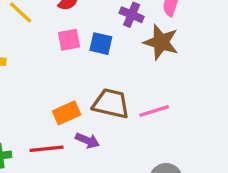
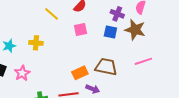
blue square: (101, 44) -> (110, 32), moved
pink line: (154, 111) -> (143, 61), moved

